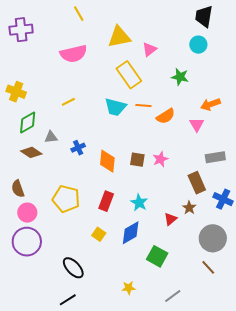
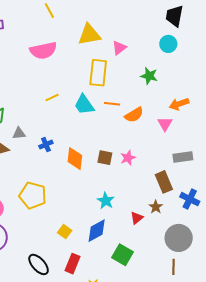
yellow rectangle: (129, 75) -> (98, 73), turned 40
yellow line: (68, 102) -> (52, 98), moved
cyan trapezoid: (115, 107) -> (84, 105), turned 40
red rectangle: (106, 201) -> (73, 264), moved
brown line: (208, 267) -> (174, 267), turned 42

